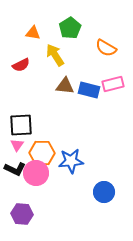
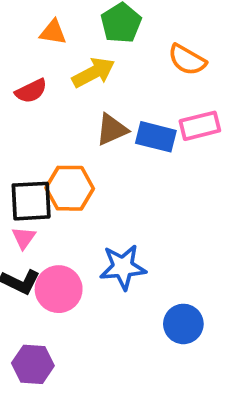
yellow arrow: (55, 55) -> (93, 73), turned 95
brown triangle: (65, 86) -> (112, 129), turned -30
orange hexagon: (42, 153) -> (70, 188), moved

